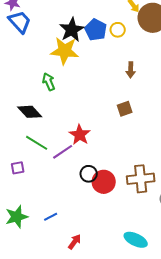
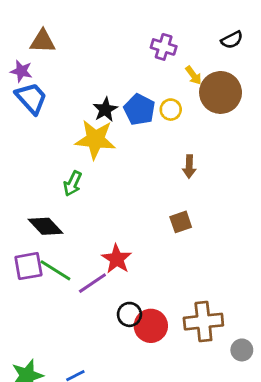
black star: (72, 30) -> (105, 110), size x0.7
green arrow: (49, 82) -> (73, 184), turned -132
purple square: (18, 168) -> (28, 266), moved, size x1.5

